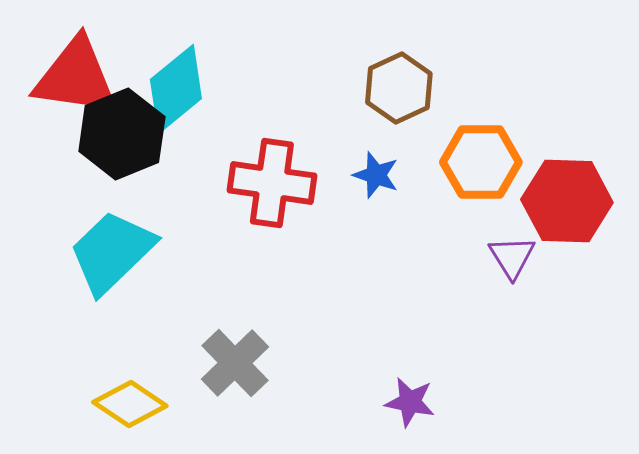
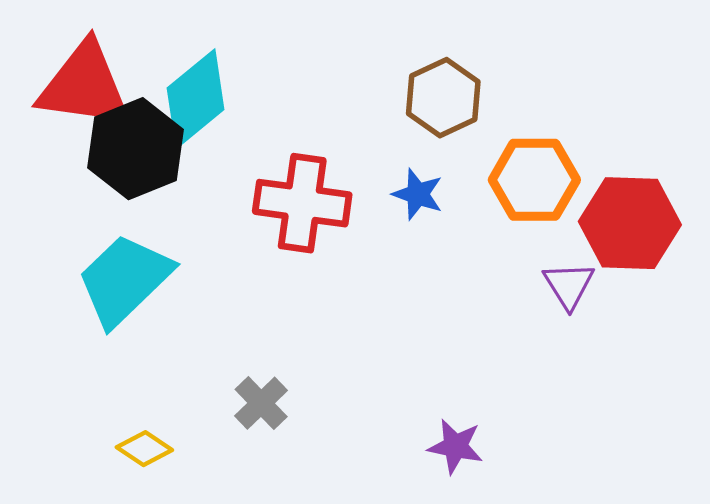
gray cross: (235, 363) -> (261, 403), size x0.7
yellow diamond: (130, 404) -> (144, 449), size x0.7

